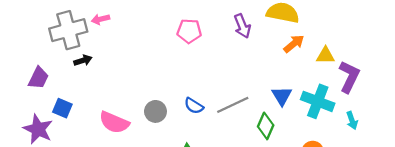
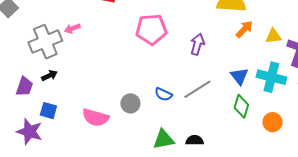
purple arrow: (242, 26) -> (197, 44), moved, turned -135
pink pentagon: (189, 31) -> (151, 29), size x1.4
black arrow: (83, 60) -> (49, 76), moved
green diamond: (266, 126) -> (241, 106), moved

